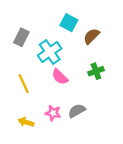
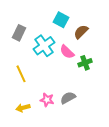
pink semicircle: (60, 77) -> (67, 52), moved
yellow arrow: (26, 122) -> (23, 108), turned -32

